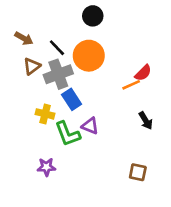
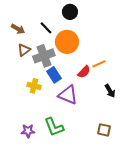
black line: (57, 48) -> (46, 28), moved
red semicircle: (143, 73) -> (84, 72), moved
purple triangle: (90, 126) -> (68, 95), size x1.5
green L-shape: (68, 134) -> (54, 127), moved
purple star: (46, 167) -> (28, 131), moved

